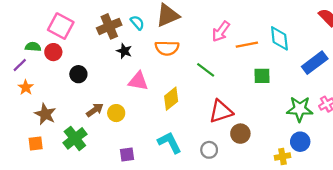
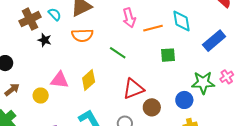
pink arrow: (221, 31) -> (129, 18), turned -48
pink triangle: (138, 81) -> (60, 80), moved
brown arrow: (95, 110) -> (12, 90), moved
blue circle: (300, 142) -> (184, 100), moved

